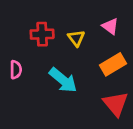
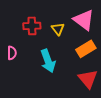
pink triangle: (110, 26) -> (84, 20), size x1.6
cyan arrow: (63, 80) -> (48, 61), turned 30

